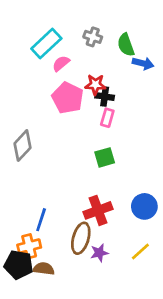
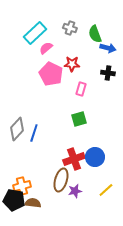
black cross: (105, 97) -> (108, 73), moved
gray diamond: (23, 146) -> (17, 129), moved
blue circle: (144, 206) -> (95, 157), moved
blue line: (41, 220) -> (34, 133), moved

